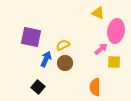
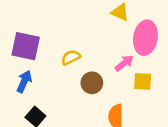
blue arrow: (46, 59) -> (24, 81), moved
brown circle: (65, 63) -> (92, 83), moved

